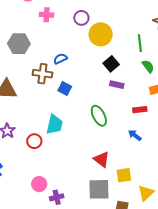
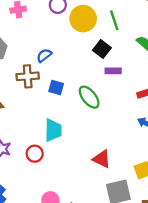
green line: (140, 43) -> (114, 20), moved
green ellipse: (99, 116) -> (89, 97), moved
red triangle: (102, 159) -> (102, 159), moved

